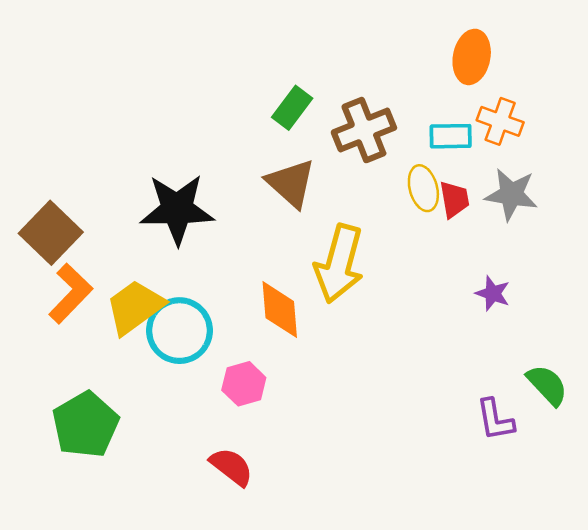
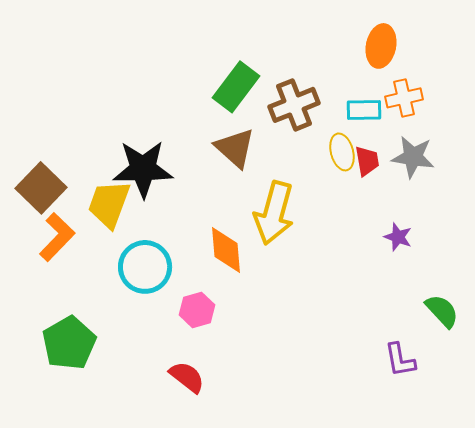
green rectangle: (292, 108) -> (236, 87), size x1.4
orange cross: (500, 121) -> (404, 98), turned -33
yellow trapezoid: (135, 307) -> (109, 204), moved, turned -34
purple L-shape: (495, 420) -> (400, 360), moved

